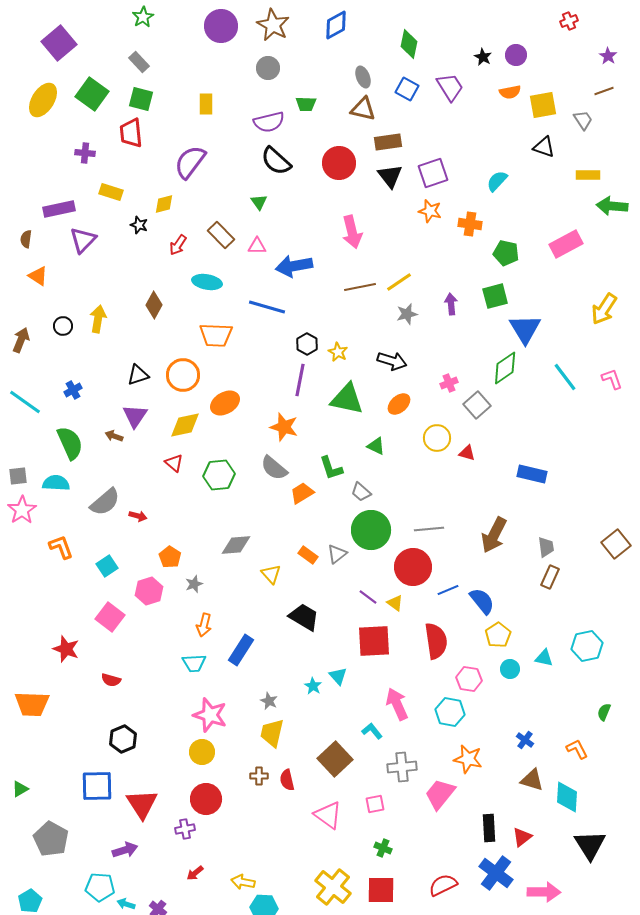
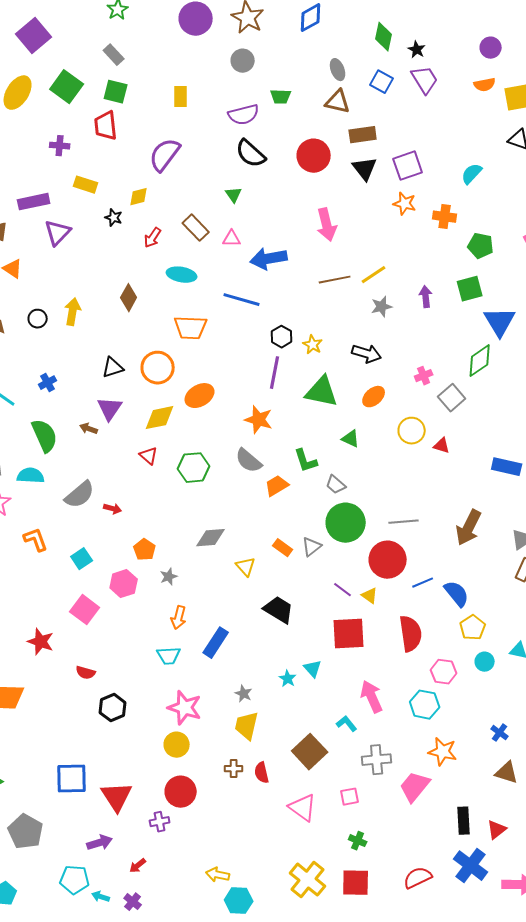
black star: (483, 57) -> (417, 50), moved
black hexagon: (123, 739) -> (113, 708), moved
red arrow: (195, 873) -> (138, 866), moved

